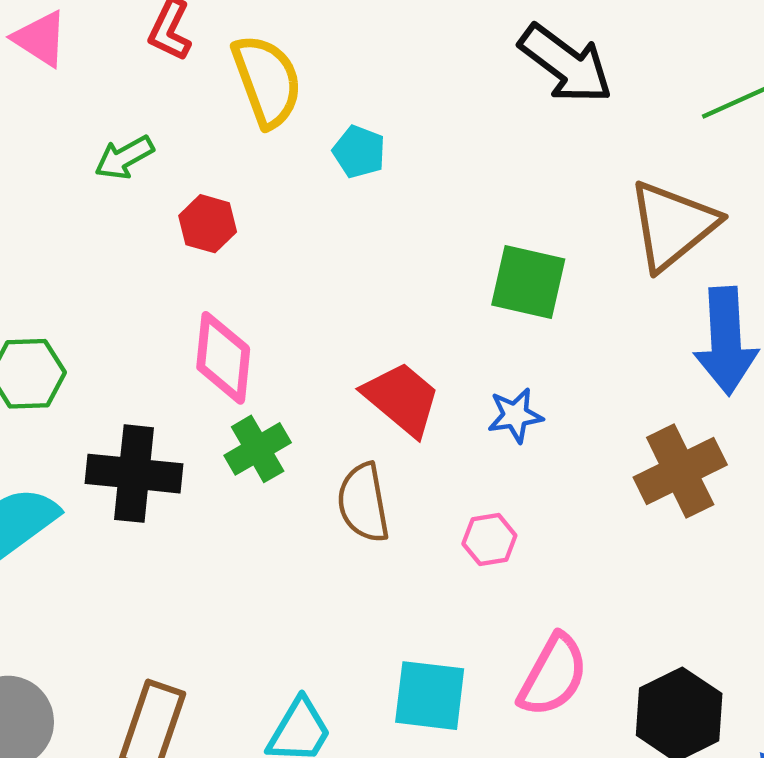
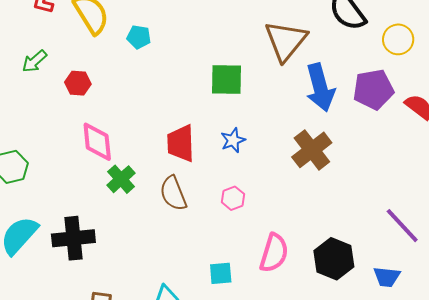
red trapezoid: (402, 399) -> (181, 143), turned -120
black cross: (134, 474) -> (73, 238), moved
cyan square: (430, 696) -> (221, 273), size x0.7

